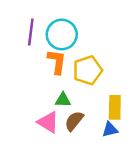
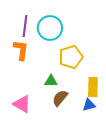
orange L-shape: (57, 62) -> (21, 50), moved
pink triangle: (48, 122) -> (22, 104), moved

